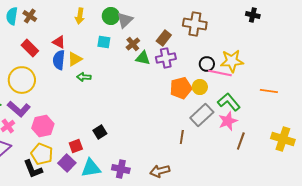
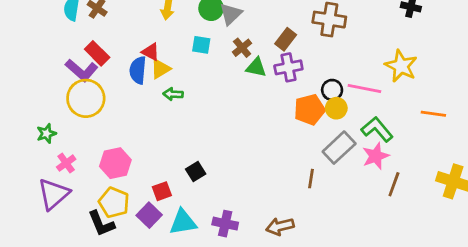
red triangle: (59, 42) -> (151, 52), moved
yellow star: (232, 61) -> (401, 66), moved, turned 30
black circle: (207, 64) -> (332, 90), moved
purple L-shape: (19, 109) -> (82, 70), moved

